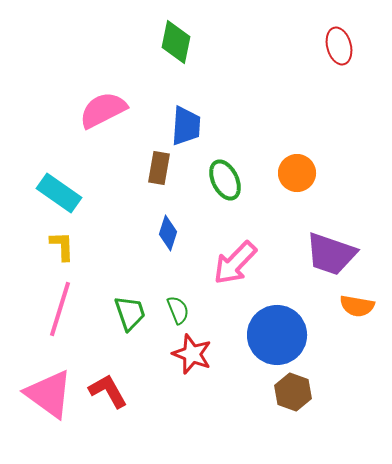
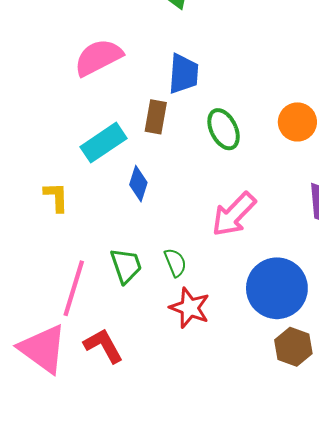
cyan rectangle: (59, 193) -> (103, 143), moved, turned -69
blue diamond: (168, 233) -> (138, 184), moved
pink line: (60, 309) -> (74, 288), moved

